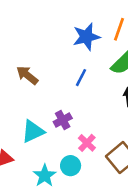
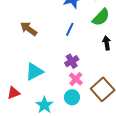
purple cross: (63, 120) -> (72, 61), moved
cyan circle: (71, 166) -> (72, 97), moved

